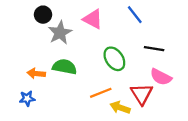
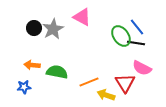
black circle: (43, 15) -> (34, 28), moved
blue line: (135, 15) -> (137, 27), moved
green ellipse: (114, 59) -> (121, 36), moved
green semicircle: (65, 67) -> (57, 72), moved

